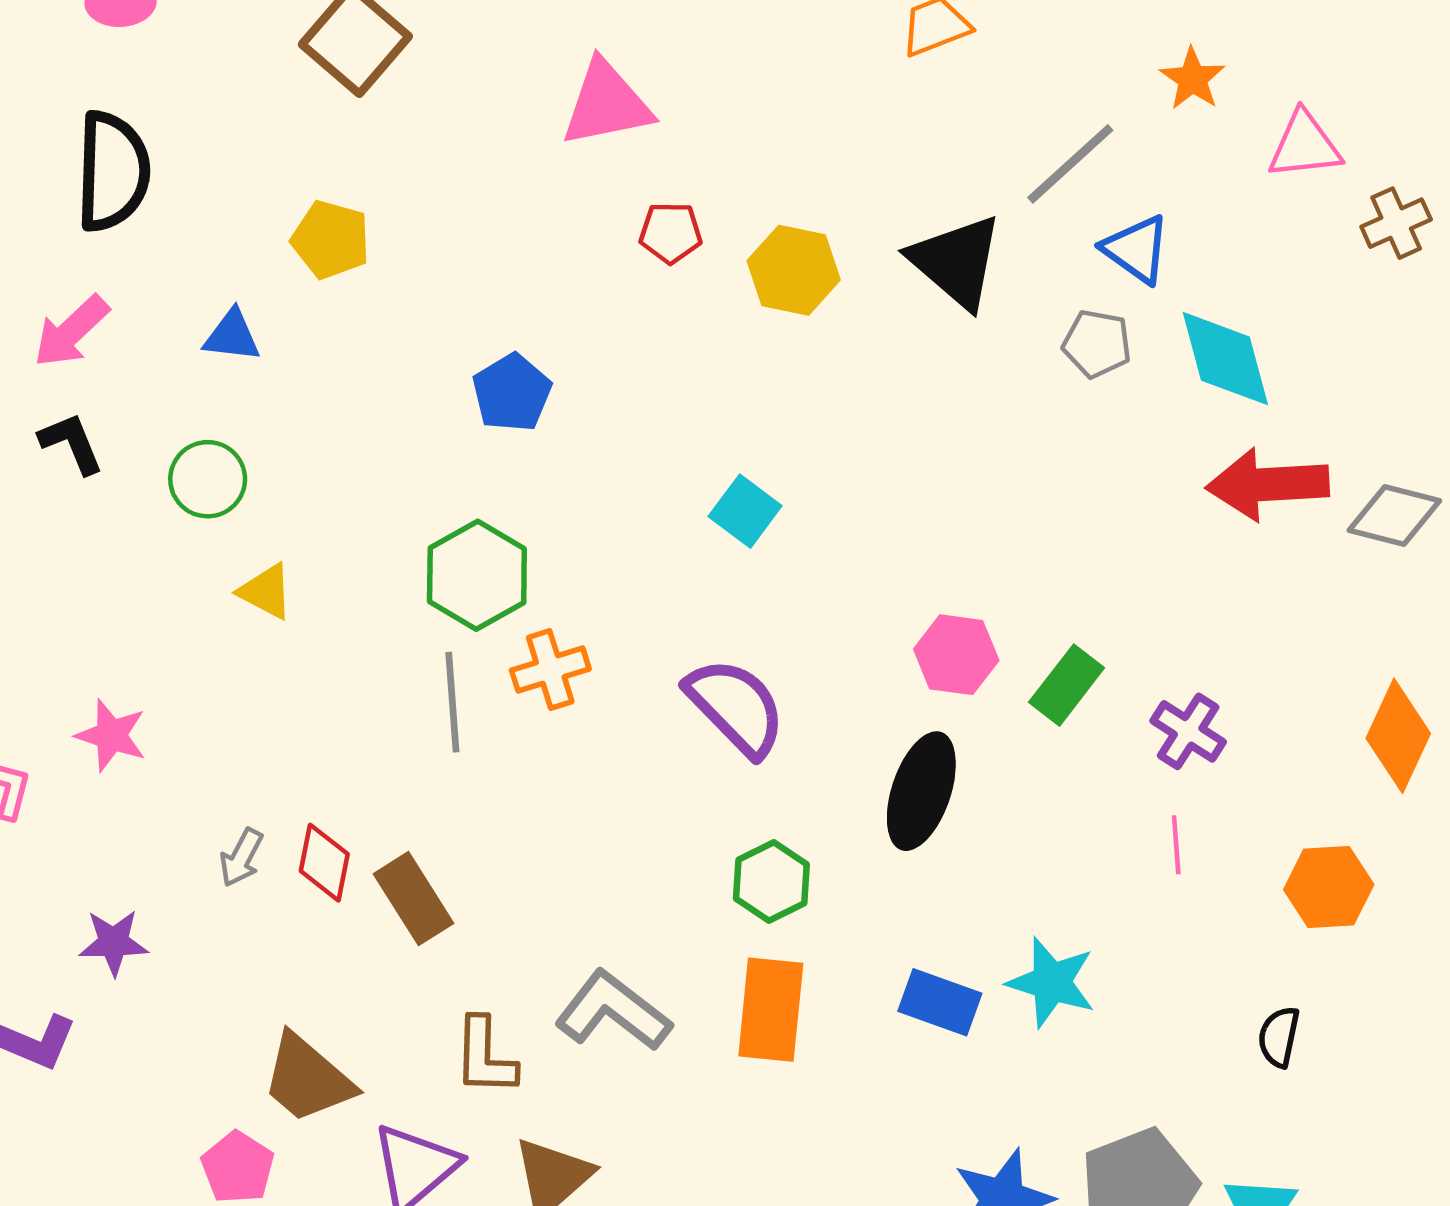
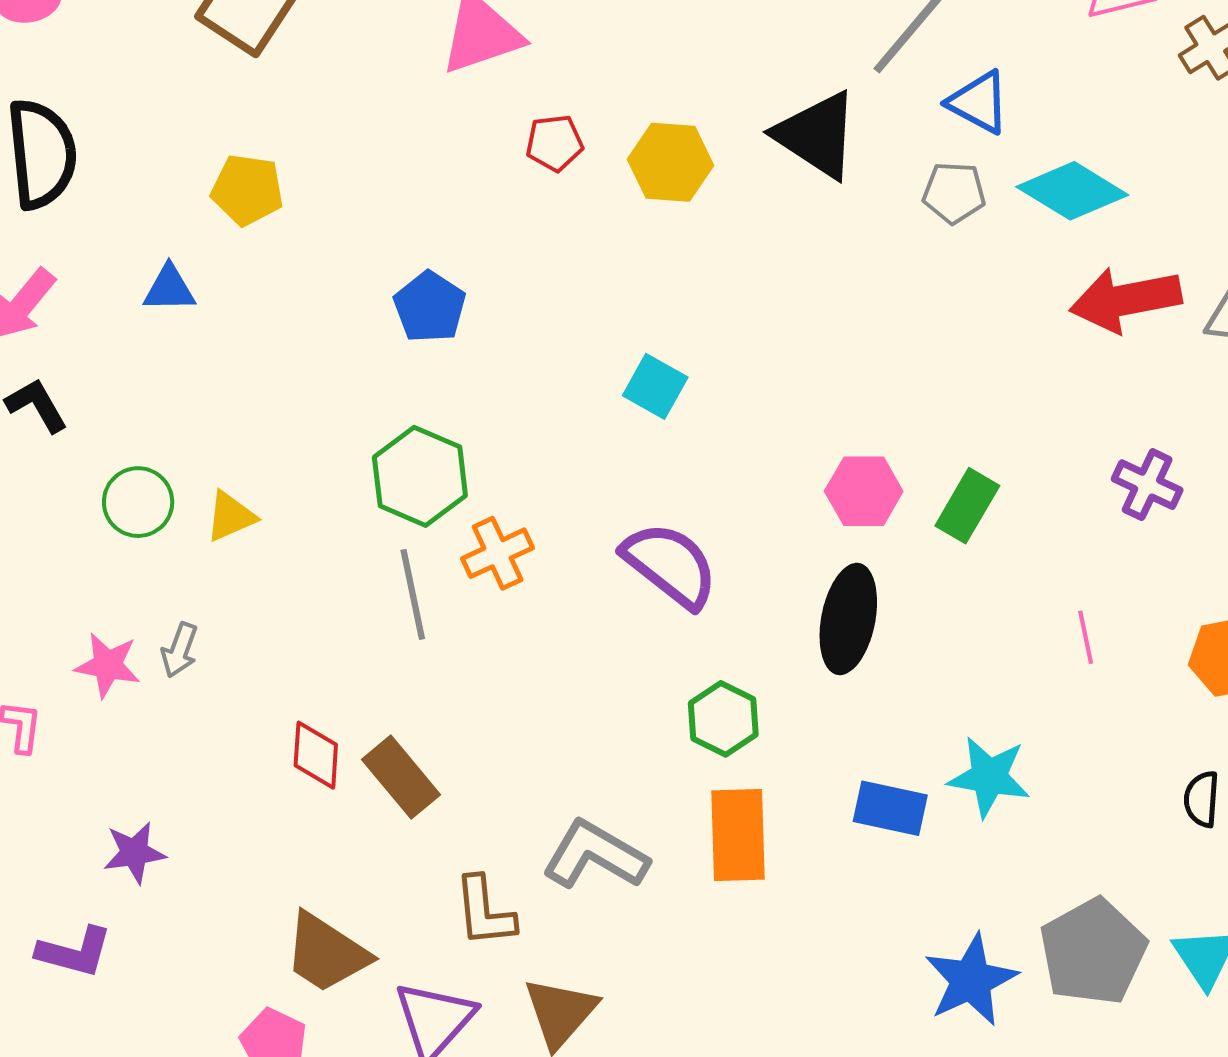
cyan diamond: (1225, 359) -> (1072, 191), turned -36
green circle: (208, 479) -> (138, 502), moved
yellow triangle: (266, 591) -> (231, 516), turned -44
purple cross: (1188, 731) -> (1147, 485), moved
gray arrow: (241, 858) -> (180, 650), moved

